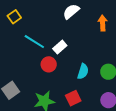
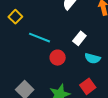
white rectangle: (60, 47) -> (79, 38), moved
cyan semicircle: (83, 71) -> (93, 58), turned 98

